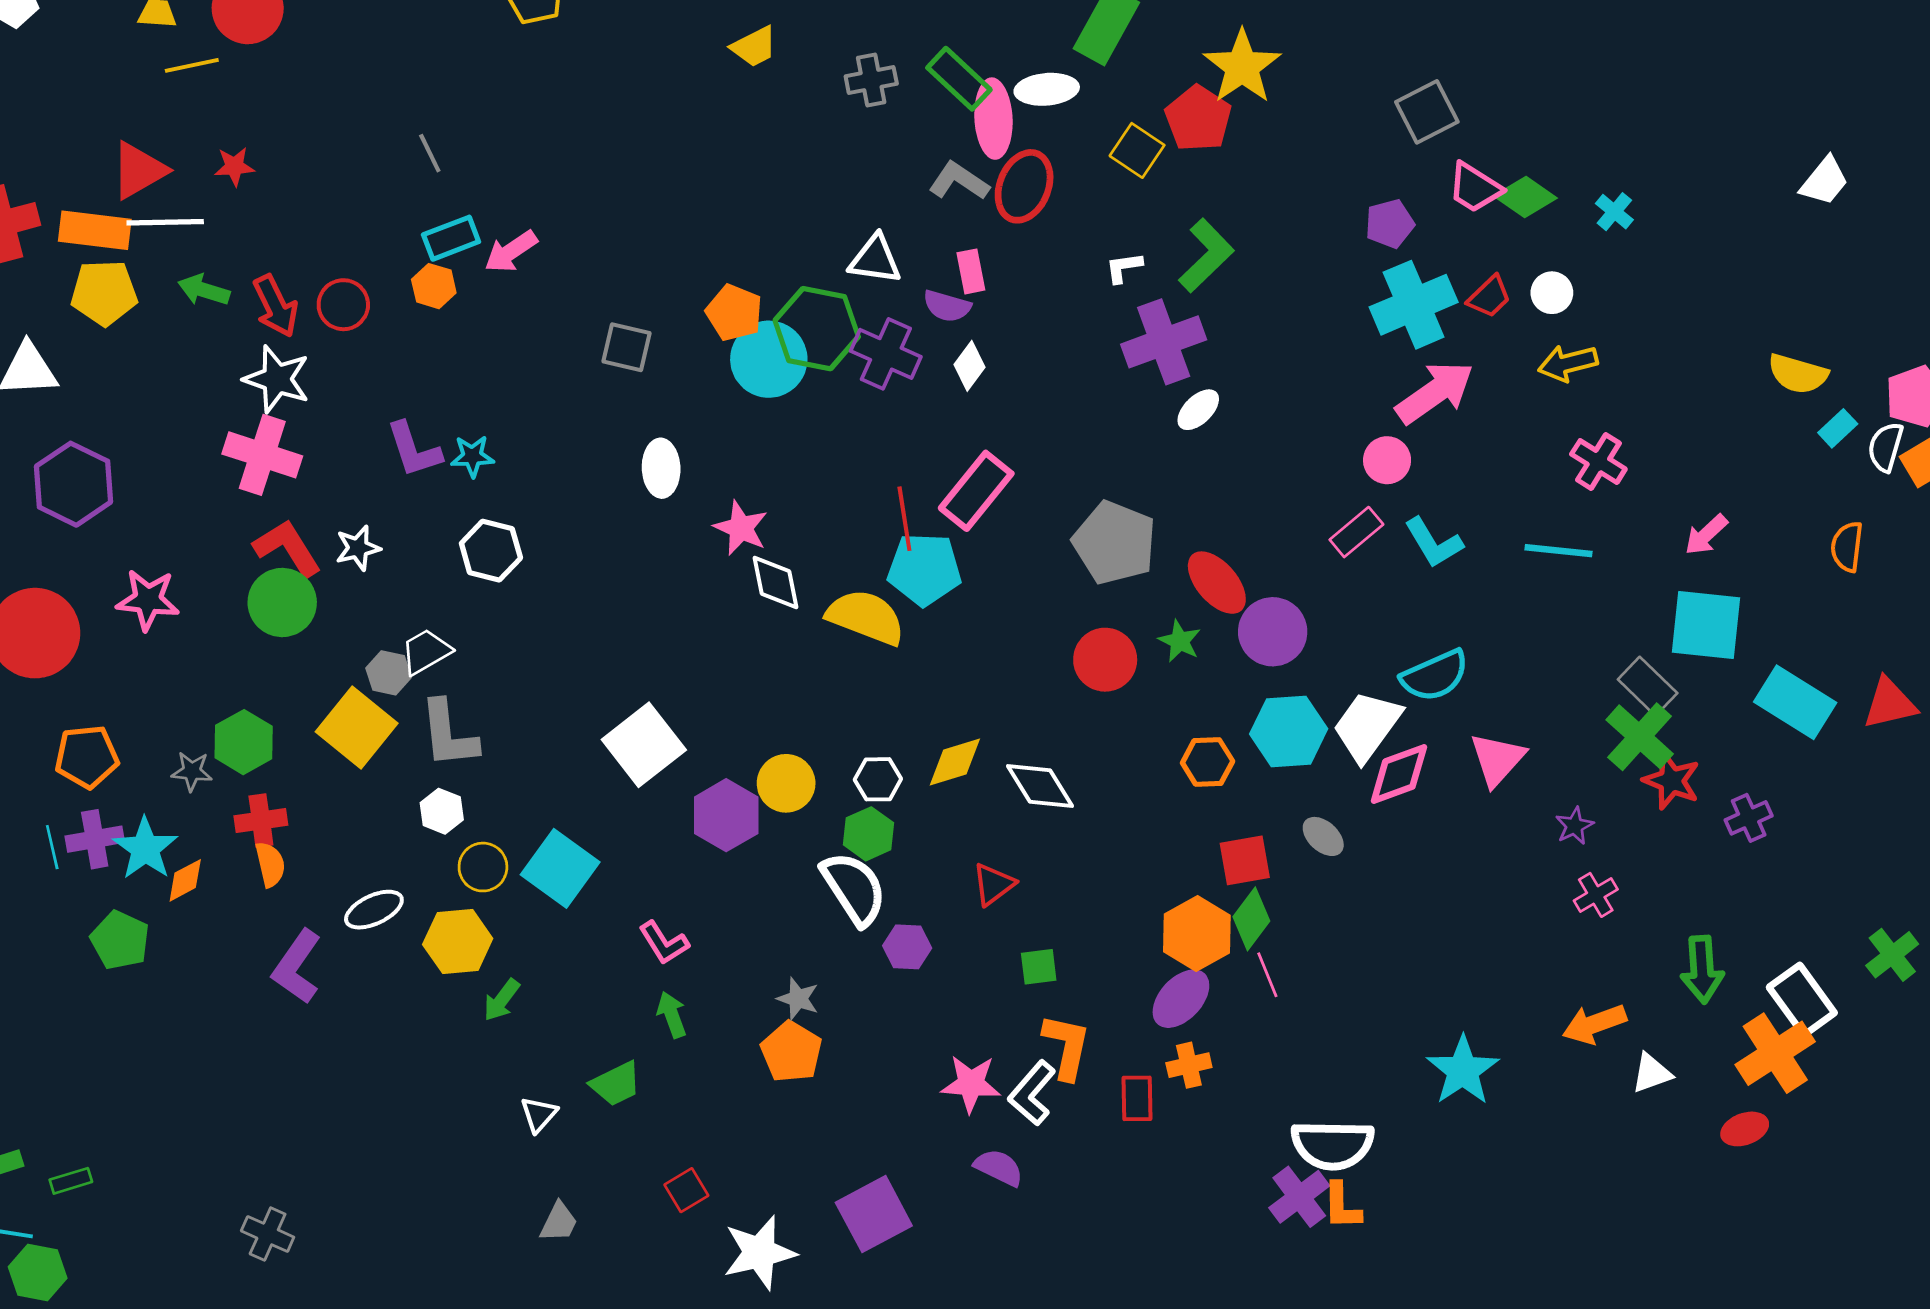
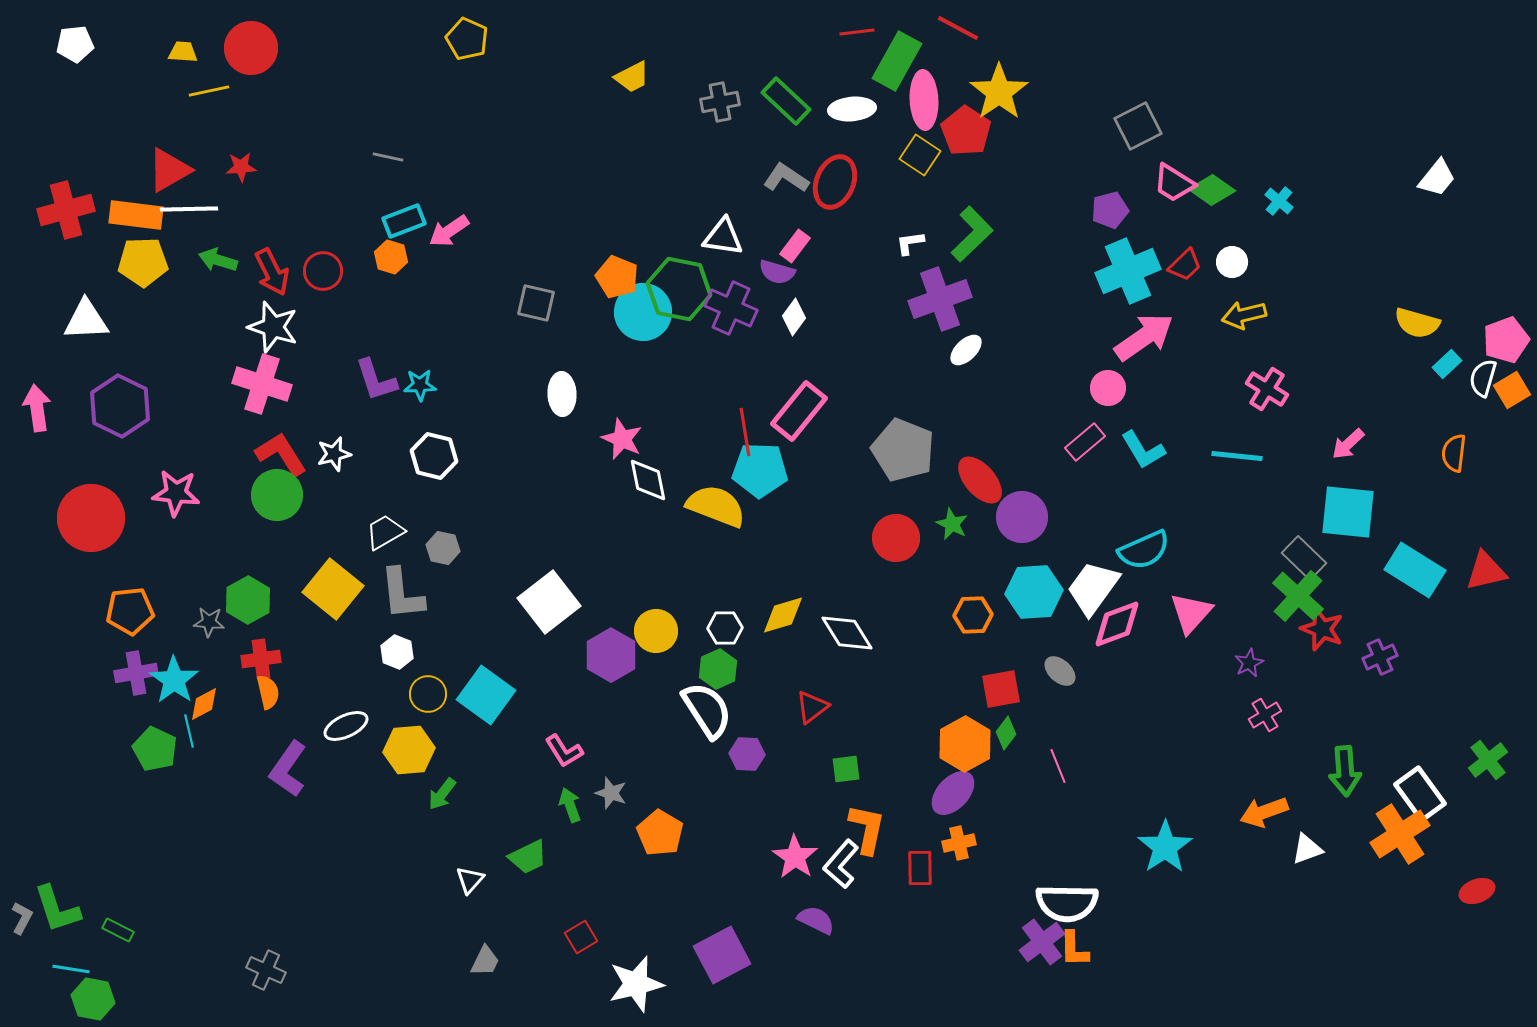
pink ellipse: (993, 119) -> (924, 100), moved
gray line: (430, 153) -> (388, 157), turned -52
pink rectangle: (971, 271) -> (795, 246), turned 48
gray hexagon: (389, 673) -> (443, 548), moved
cyan line: (52, 847) -> (189, 731), moved
green diamond: (1251, 919) -> (1006, 733), size x0.7
pink line: (1267, 975) -> (1058, 766), moved
gray star: (798, 999) -> (611, 793), moved
pink star: (971, 1084) -> (795, 857), turned 30
red ellipse: (1745, 1129) -> (1477, 891), moved
green rectangle: (71, 1181) -> (118, 930), turned 44

